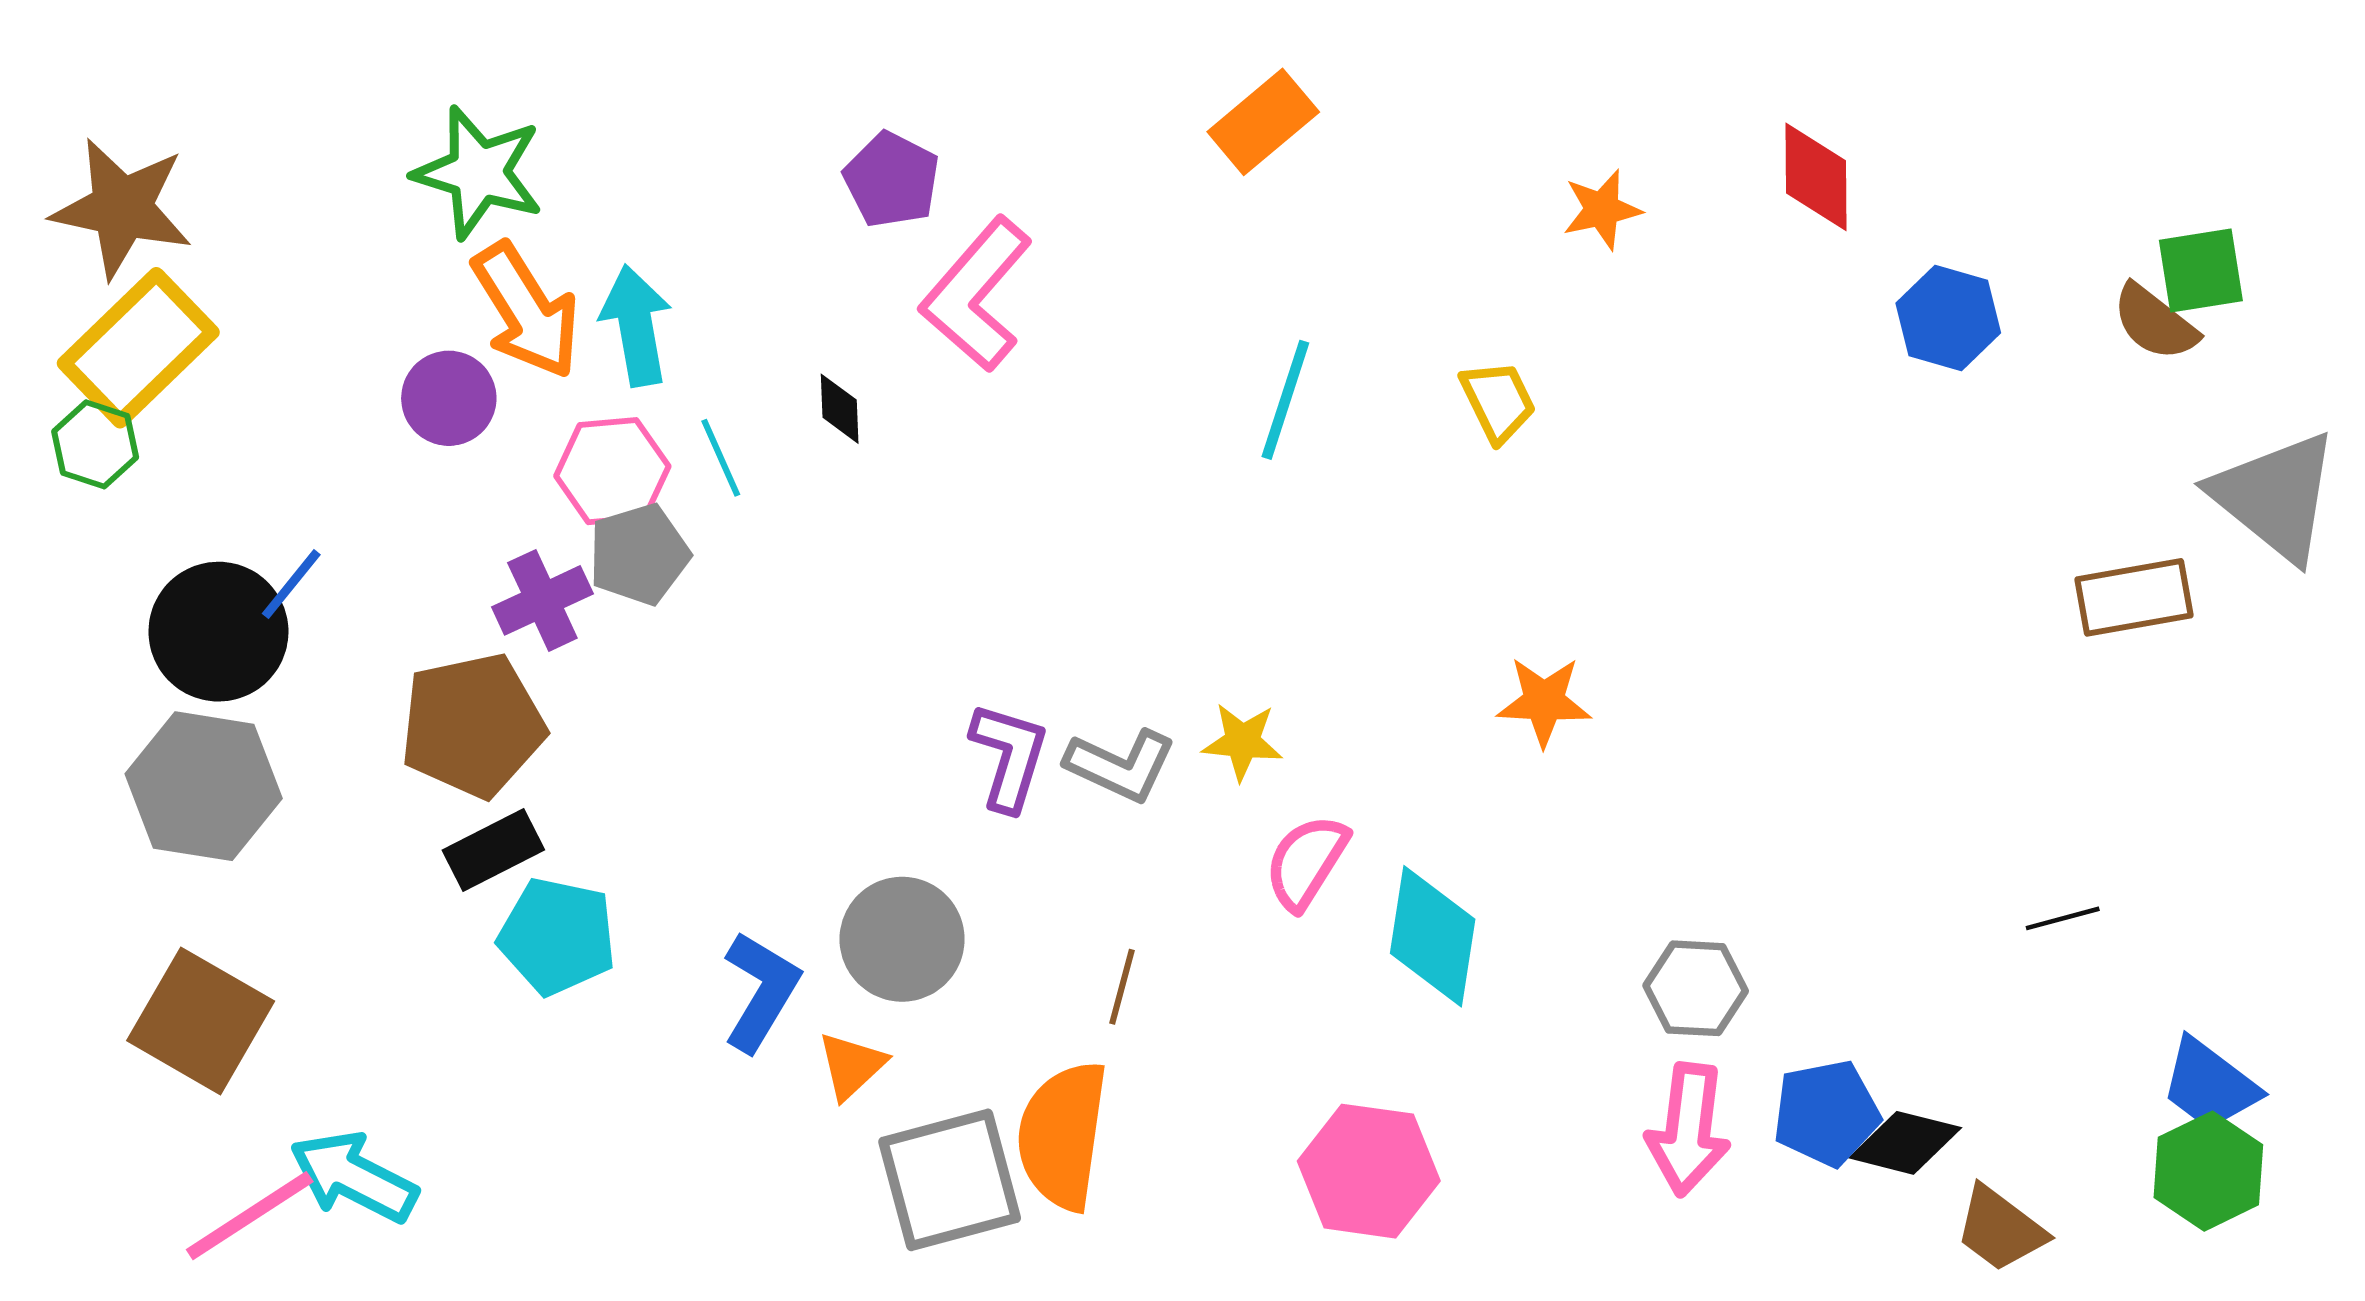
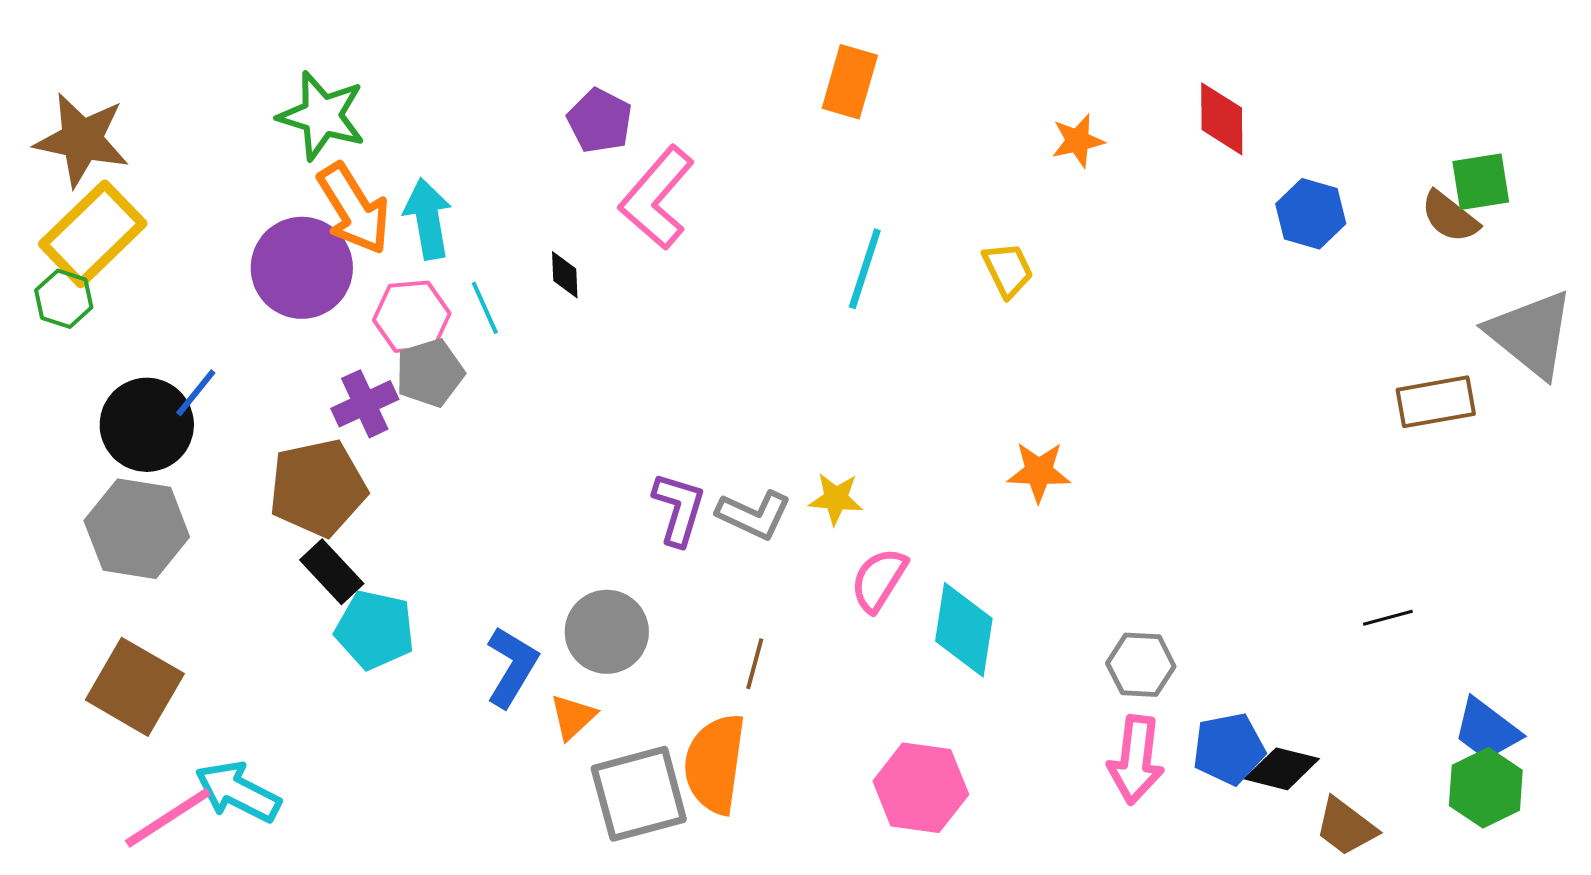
orange rectangle: (1263, 122) -> (850, 82), turned -34
purple circle: (449, 398) -> (302, 268), size x1.6
black rectangle: (493, 850) -> (332, 572), turned 74

